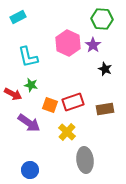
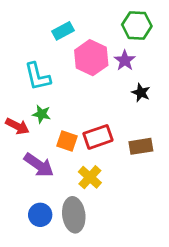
cyan rectangle: (18, 17) -> (63, 31), moved
gray ellipse: (85, 160) -> (74, 215), moved
blue circle: (30, 170) -> (40, 215), moved

